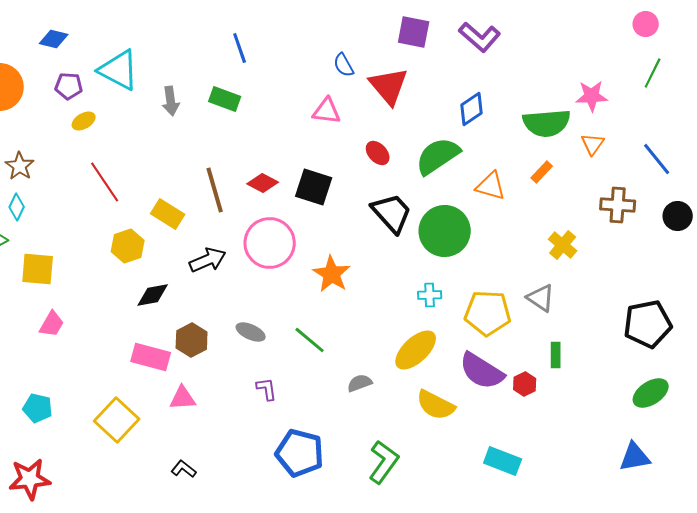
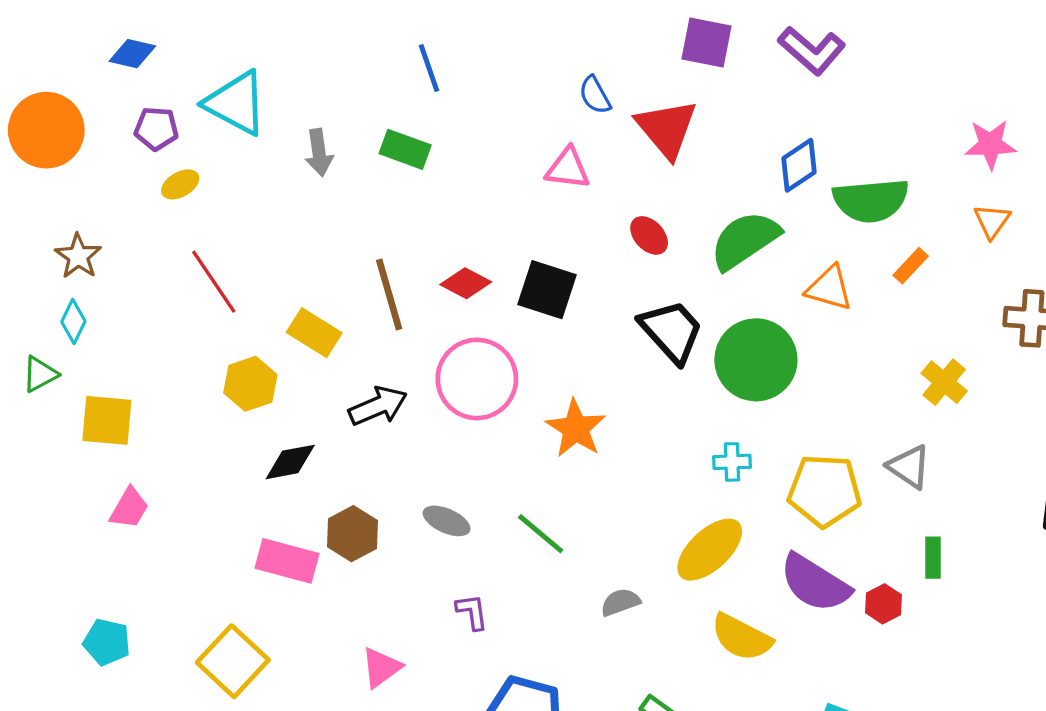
green semicircle: (547, 123) -> (871, 200), moved
pink triangle: (183, 398) -> (381, 668), moved, turned -32

